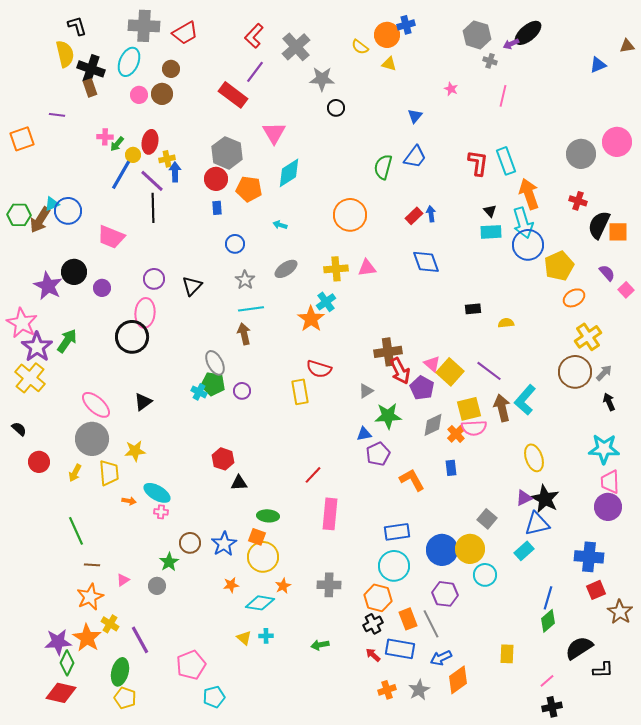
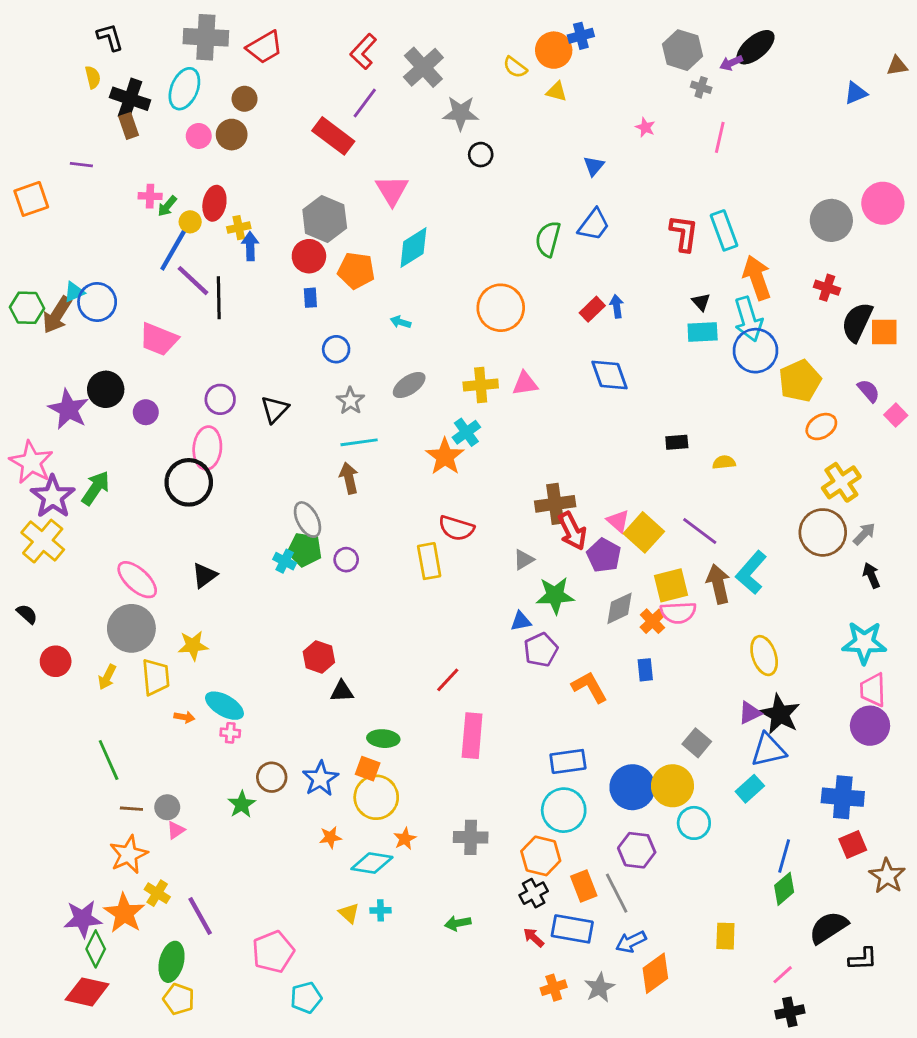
yellow semicircle: (65, 54) -> (93, 77), size x0.6
purple line: (152, 181) -> (193, 281), moved
gray circle: (157, 586) -> (167, 807), moved

